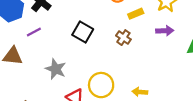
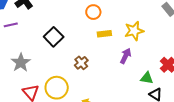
purple arrow: (165, 31) -> (126, 56), turned -77
brown cross: (123, 38) -> (81, 63), moved

